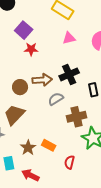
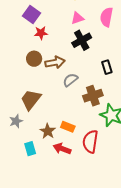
black cross: (69, 74) -> (82, 40), moved
brown circle: (20, 87) -> (34, 59), moved
red semicircle: (69, 162) -> (90, 142), size x1.6
red arrow: (30, 175) -> (62, 149), moved

